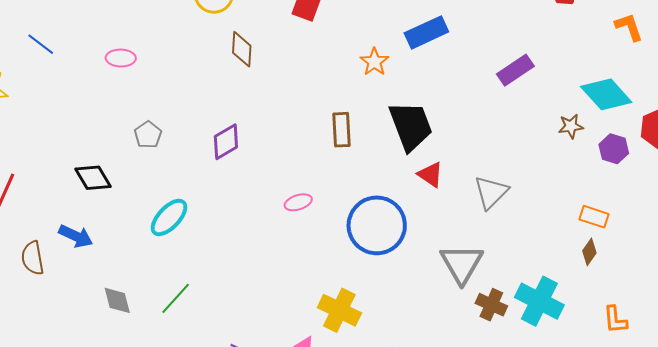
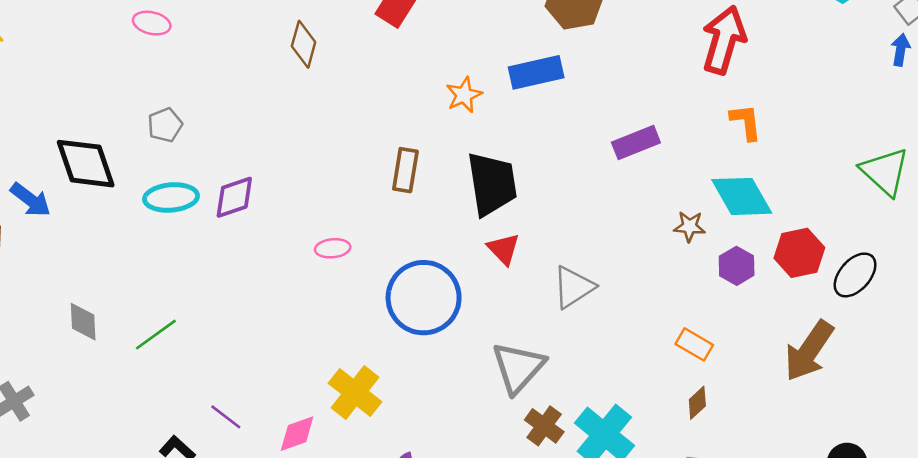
orange L-shape: (629, 27) -> (746, 122), moved
purple diamond: (226, 142) -> (234, 197), moved
black diamond: (93, 178) -> (86, 164), size x1.4
cyan ellipse: (169, 217) -> (171, 197), moved, turned 30
blue arrow: (76, 236) -> (30, 200), moved
brown diamond: (589, 252) -> (697, 403), moved

